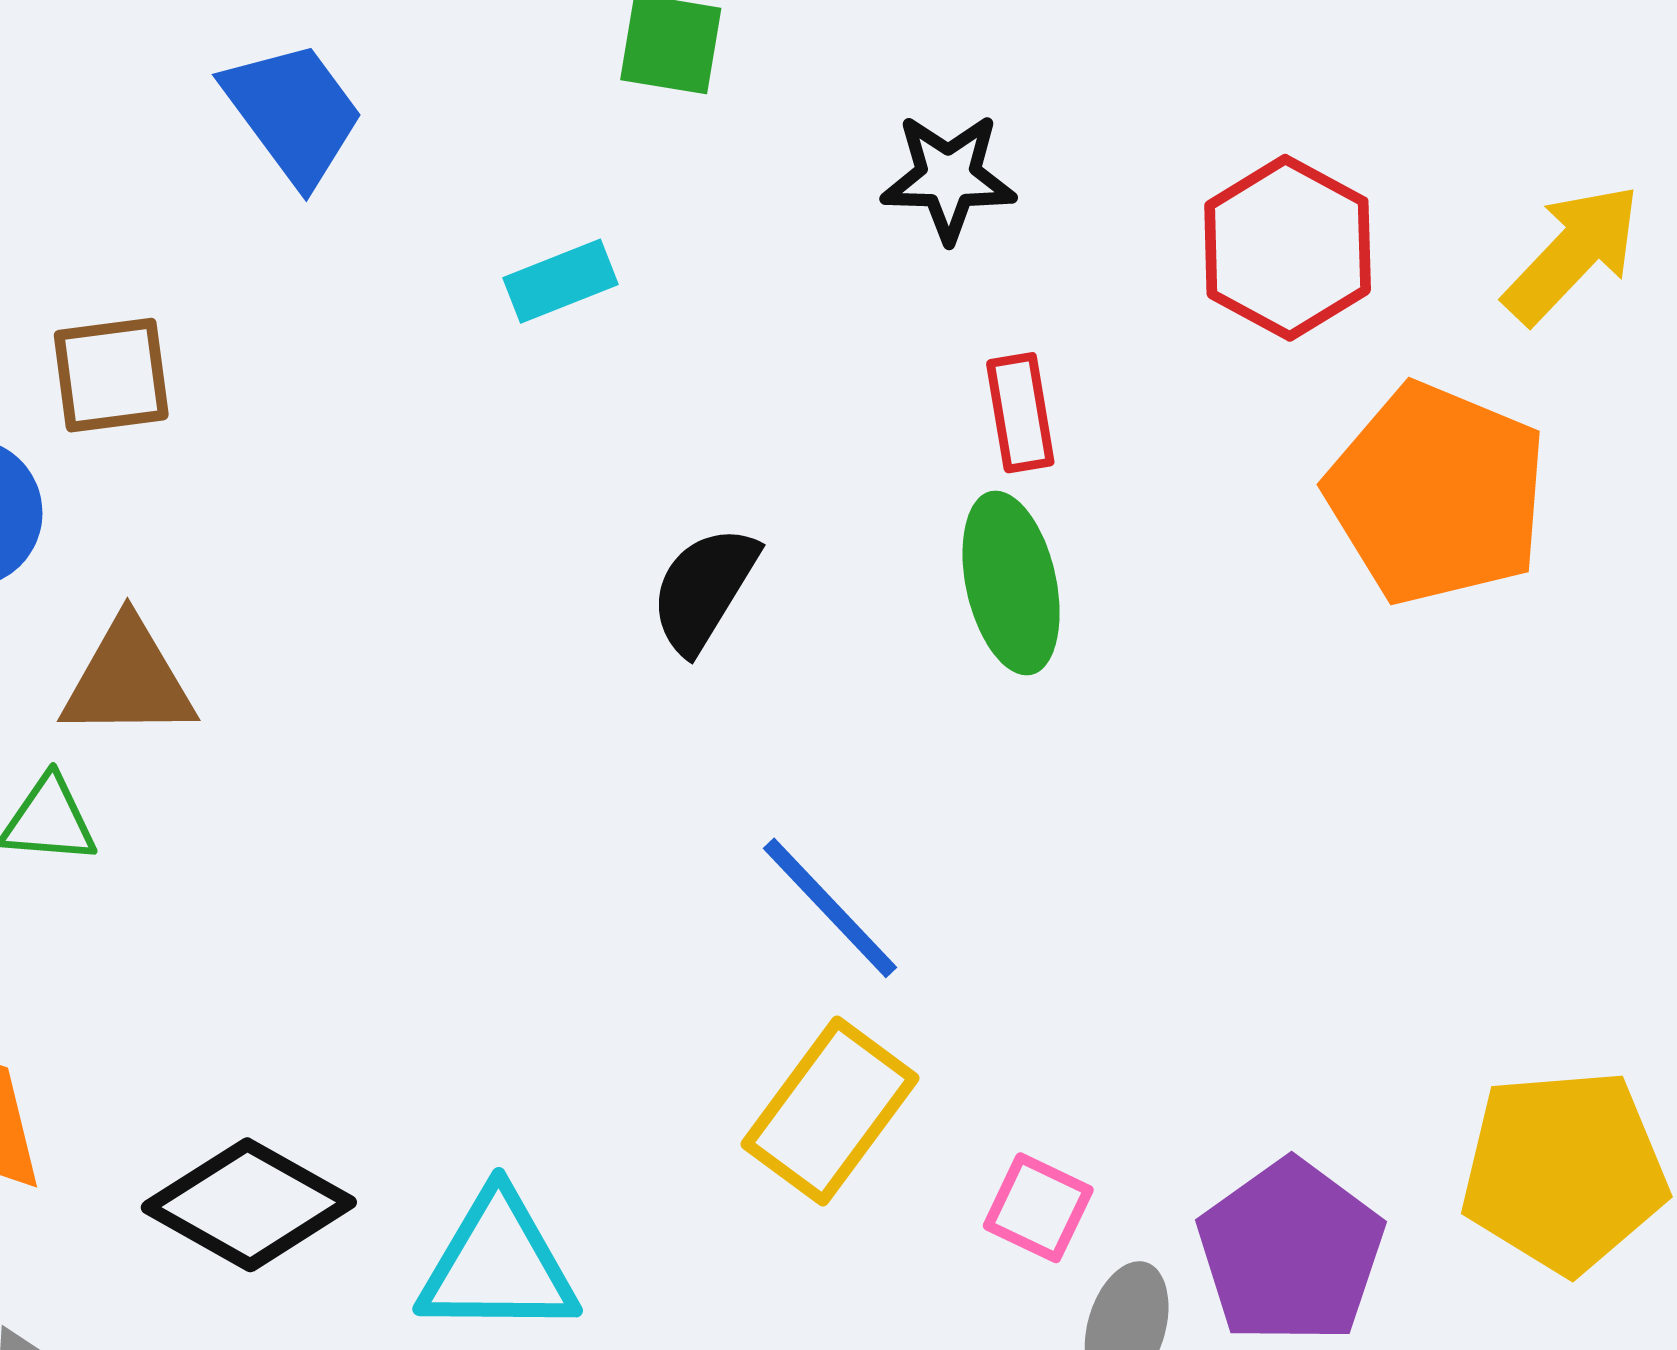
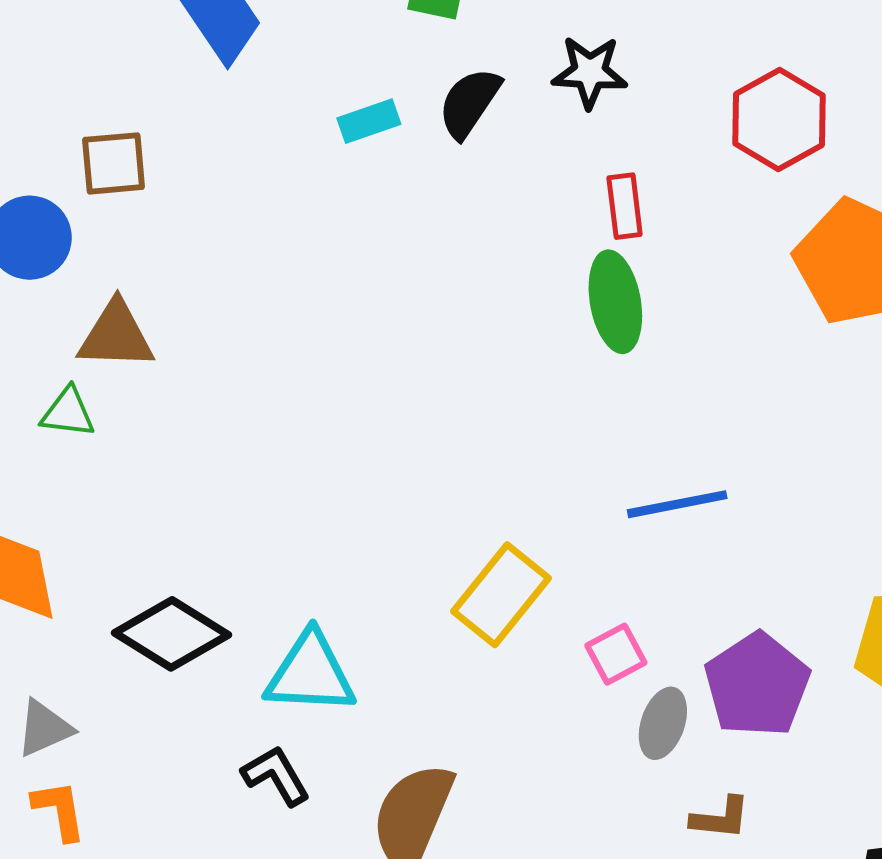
black semicircle: (704, 589) -> (469, 103), moved
blue line: (830, 908) -> (677, 504), moved, turned -60
pink square: (1038, 1208) -> (616, 654), turned 34

